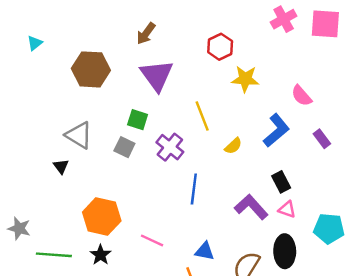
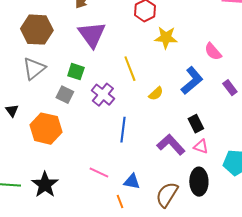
gray triangle: (79, 135) -> (34, 69), moved, turned 50
orange hexagon: (102, 217) -> (46, 129), moved
pink line: (152, 240) -> (99, 173), moved
black star: (100, 255) -> (45, 185), size x1.5

